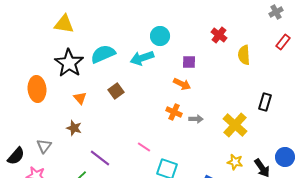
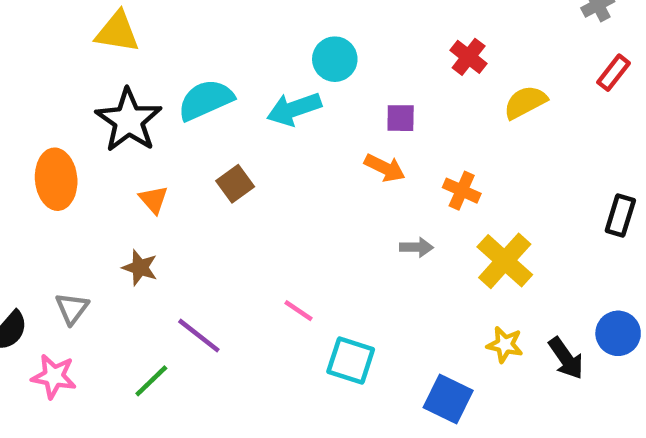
yellow semicircle: (244, 55) -> (525, 102), turned 66
black rectangle: (265, 102) -> (620, 215), moved
orange cross: (174, 112) -> (462, 191), moved

